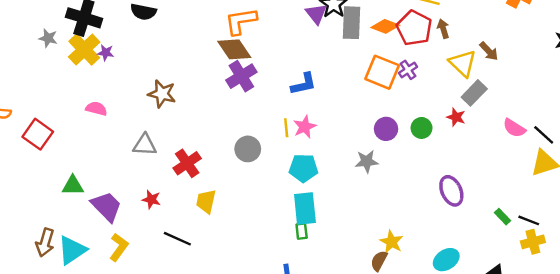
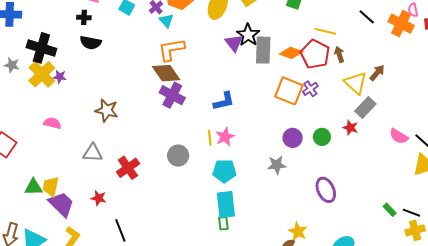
brown arrow: (489, 51) -> (377, 73), turned -96
purple cross: (241, 76) -> (172, 95), turned -30
purple ellipse: (451, 191) -> (326, 190), moved
yellow trapezoid: (206, 201) -> (51, 187), moved
black line: (177, 239) -> (120, 230), turned 45

